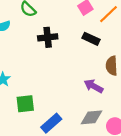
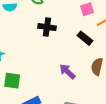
purple arrow: (94, 86) -> (67, 72), moved

